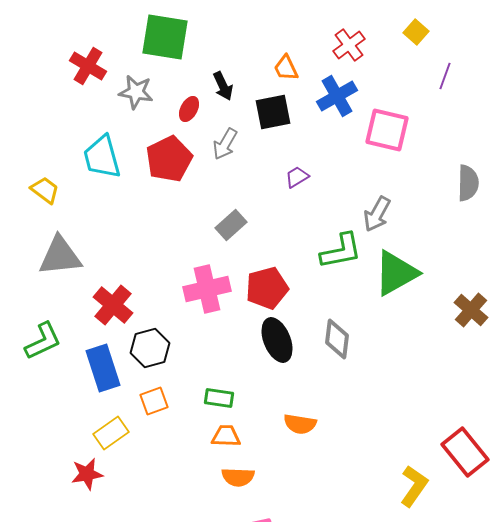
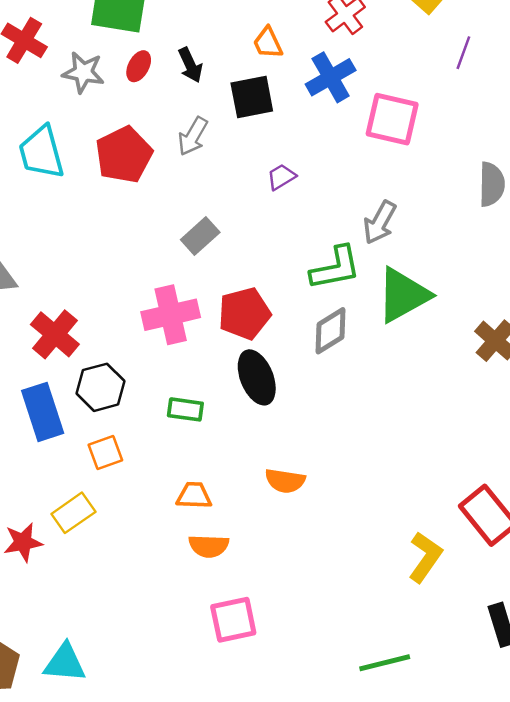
red ellipse: (189, 109) -> (139, 66), moved
gray diamond: (337, 339) -> (331, 331), moved, turned 51
green rectangle: (219, 398) -> (185, 409), moved
yellow rectangle: (111, 433) -> (73, 513), moved

